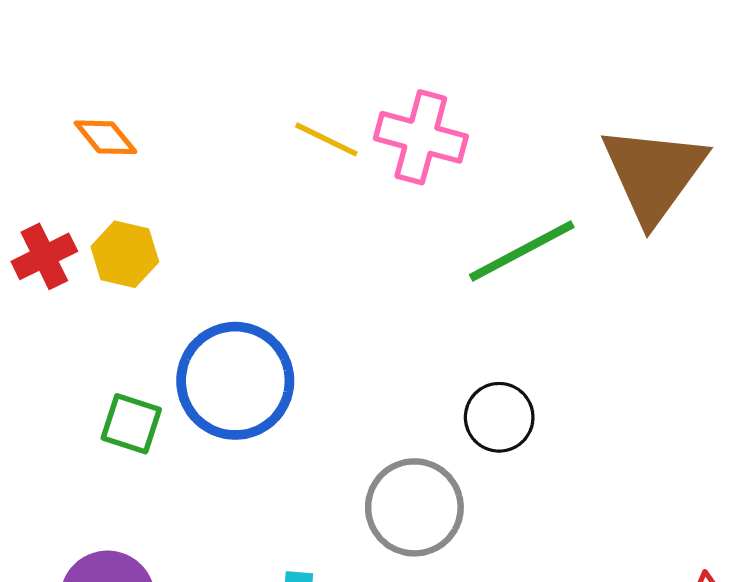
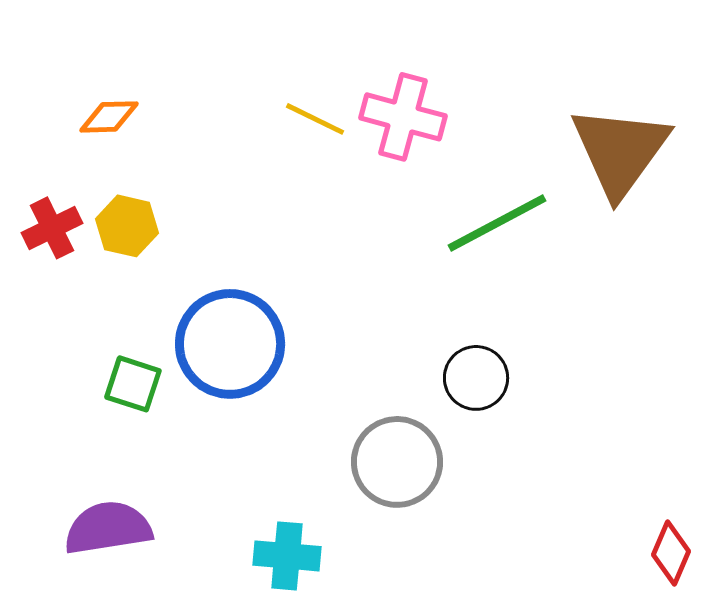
orange diamond: (105, 137) -> (109, 117), turned -52

